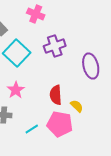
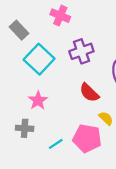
red semicircle: (56, 95) -> (89, 93), moved, turned -42

